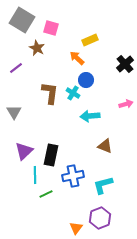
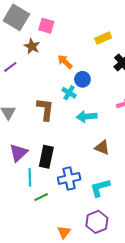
yellow rectangle: (90, 40) -> (103, 38), moved
orange arrow: (77, 58) -> (65, 62), moved
brown L-shape: (50, 93) -> (45, 109), moved
orange triangle: (76, 228) -> (64, 232), moved

